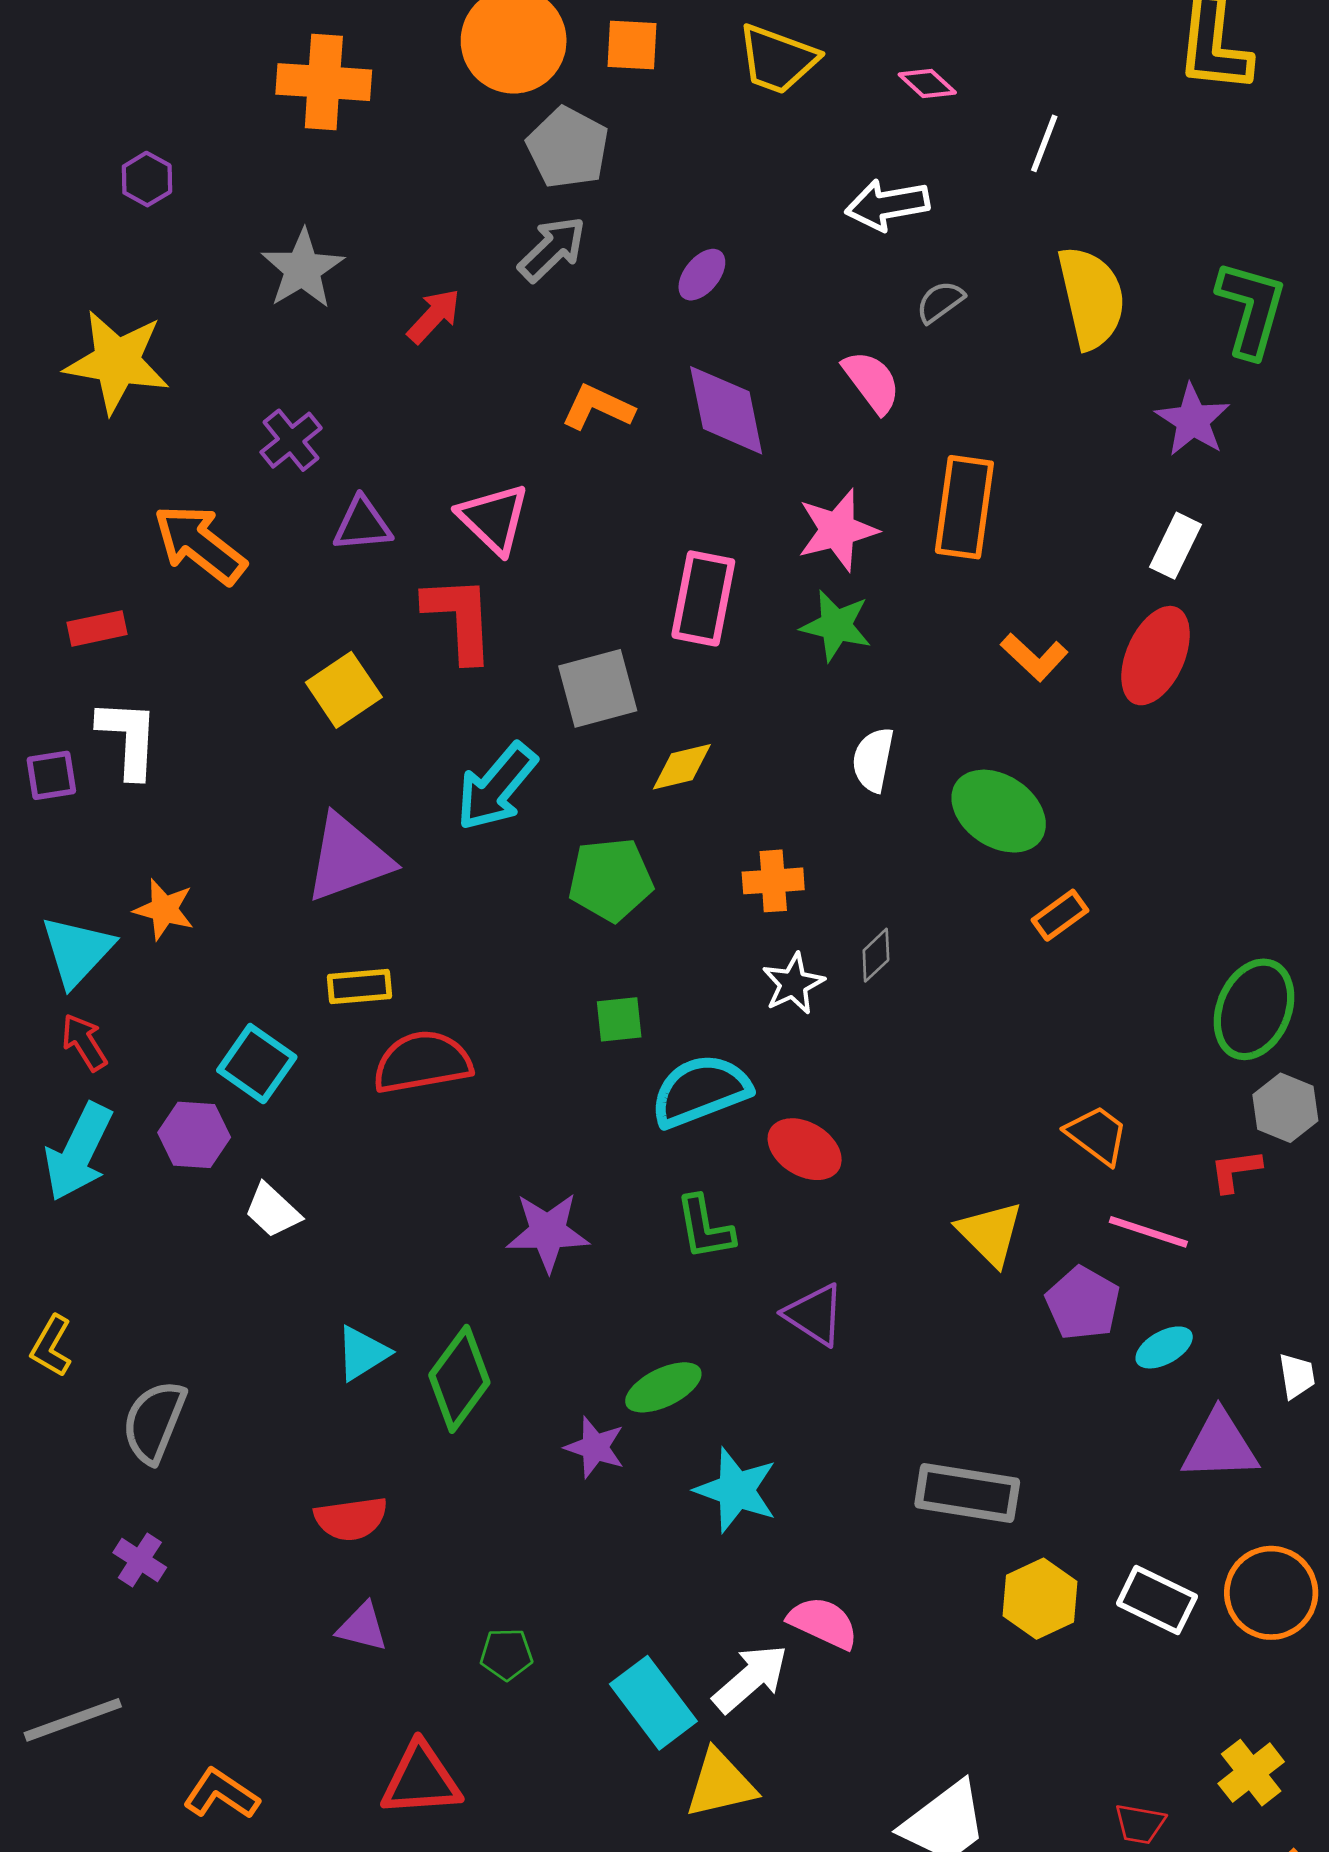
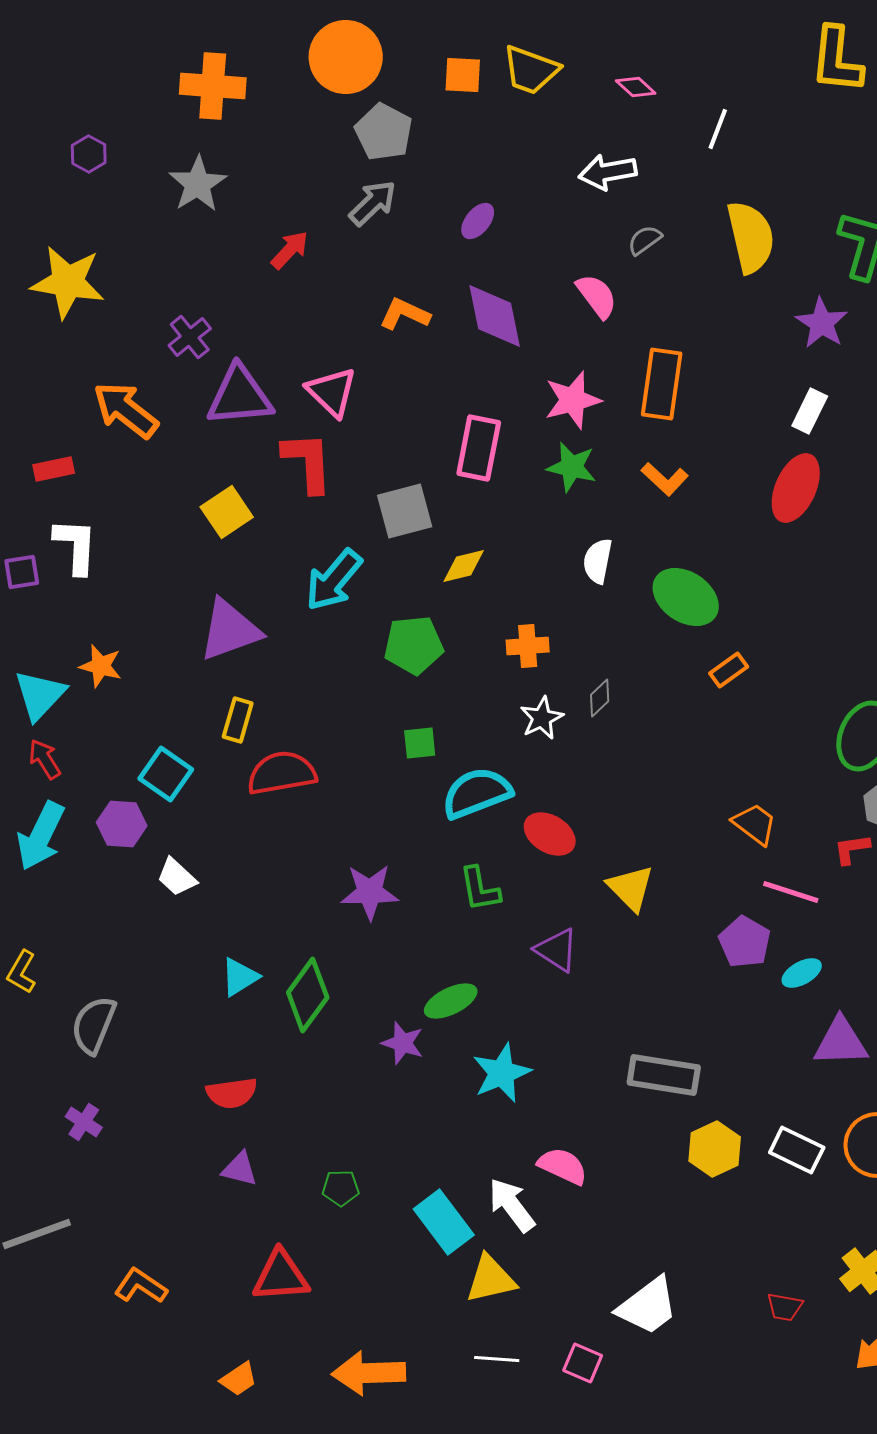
orange square: (632, 45) -> (463, 75), moved
gray star: (302, 269) -> (198, 184), moved
purple triangle: (362, 524) -> (240, 396), size x1.6
orange L-shape: (1034, 657) -> (665, 479), moved
yellow rectangle: (360, 987) -> (238, 720), turned -69
yellow triangle: (990, 1233) -> (631, 888), moved
cyan star: (736, 1490) -> (502, 1073), turned 30
white arrow: (750, 1678) -> (512, 1205), turned -86

